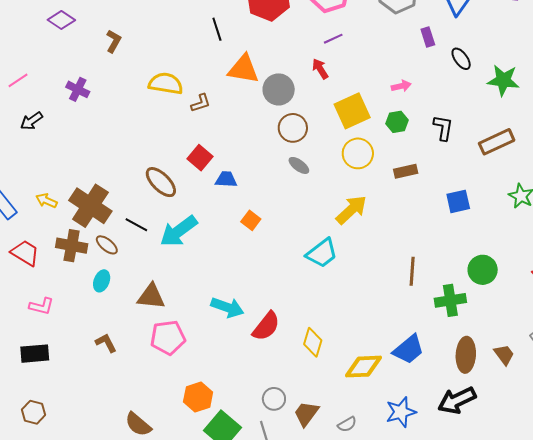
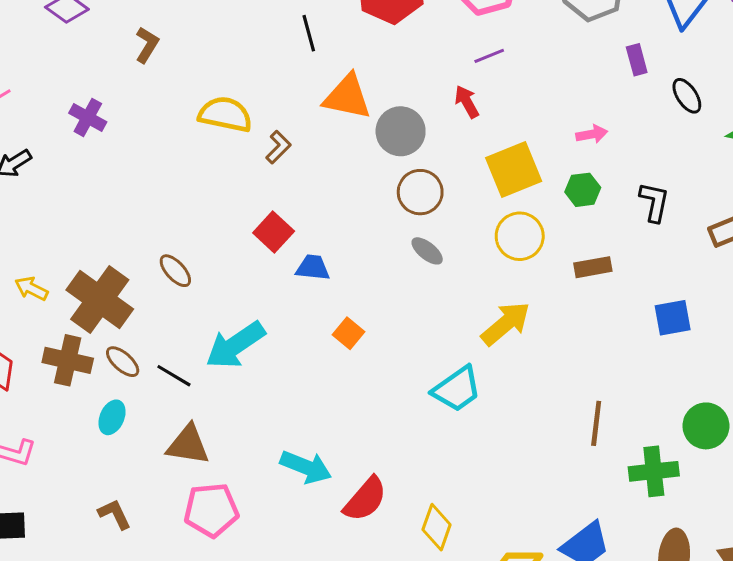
brown L-shape: (201, 103) -> (278, 147), turned -30
brown ellipse: (161, 182) -> (175, 271), moved, size x0.7
black line: (136, 225) -> (174, 376), moved

